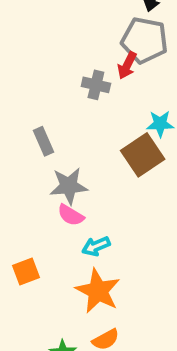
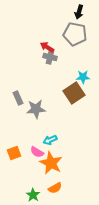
red arrow: (127, 65) -> (47, 47), moved, turned 96
gray rectangle: (44, 141) -> (18, 98), moved
pink semicircle: (71, 215) -> (37, 152), moved

